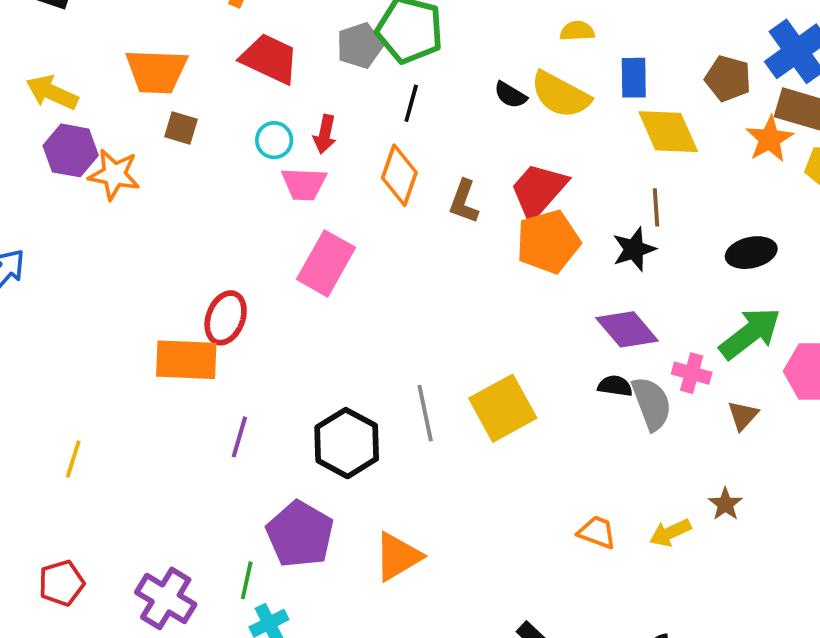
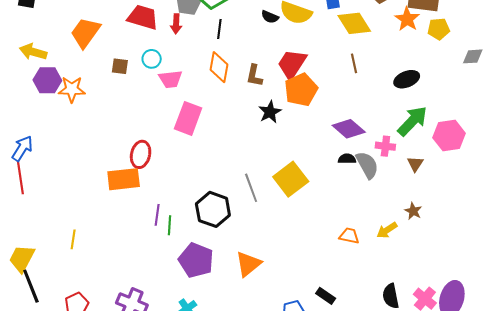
orange trapezoid: (156, 71) -> (85, 33), turned 132
brown square: (181, 128) -> (120, 66), moved
red arrow: (325, 134) -> (176, 24), moved
black star: (634, 249) -> (270, 112), moved
green line: (247, 580) -> (170, 225), moved

